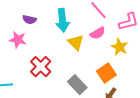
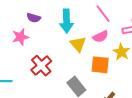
pink star: (18, 40) -> (20, 37), turned -30
orange square: (106, 73) -> (100, 65), moved, turned 36

